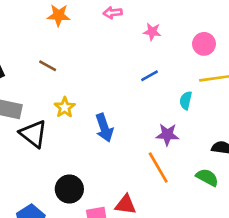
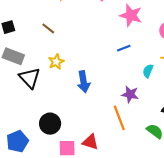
pink star: (152, 32) -> (131, 15), size x1.6

